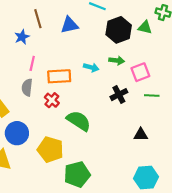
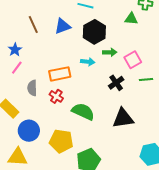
black hexagon: (119, 30) -> (94, 32), moved
blue star: (22, 37) -> (15, 50), moved
pink line: (32, 63) -> (17, 68), moved, turned 32
black triangle: (141, 135) -> (123, 118), moved, size x1.6

